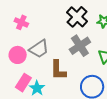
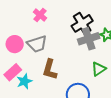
pink cross: (21, 22) -> (40, 15), moved
gray cross: (80, 46) -> (89, 39), moved

